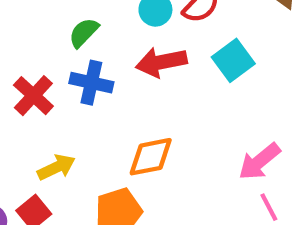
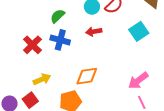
cyan square: (233, 60) -> (139, 31), moved
red arrow: (161, 62) -> (94, 32), size x0.7

